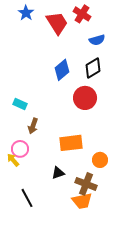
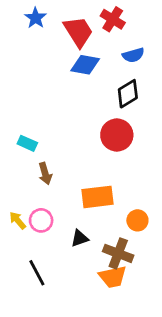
blue diamond: (62, 70) -> (85, 65), moved, turned 50
brown arrow: (33, 126) -> (45, 174), turned -35
pink circle: (20, 149) -> (41, 220), moved

